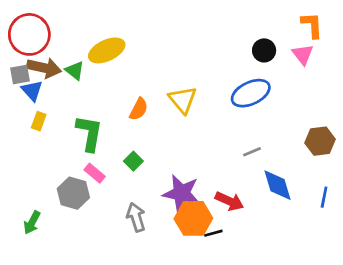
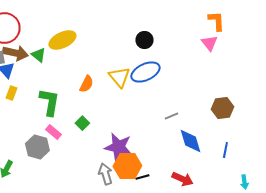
black circle: (264, 50) -> (144, 40), moved
blue ellipse: (251, 93) -> (145, 72), moved
red arrow: (229, 201) -> (182, 179), moved
gray arrow: (136, 217) -> (105, 174), moved

